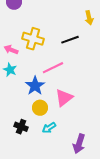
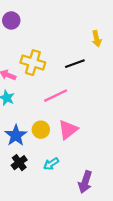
blue star: (35, 86) -> (16, 135), moved
yellow circle: (40, 108) -> (41, 130), moved
black cross: (21, 127) -> (19, 163), turned 32

